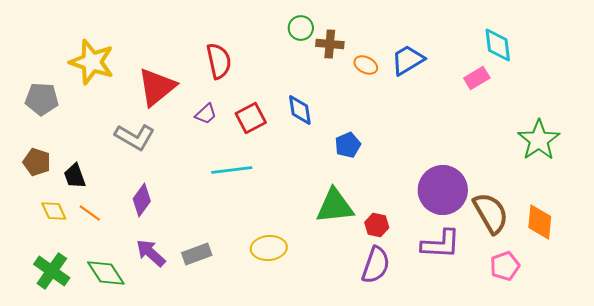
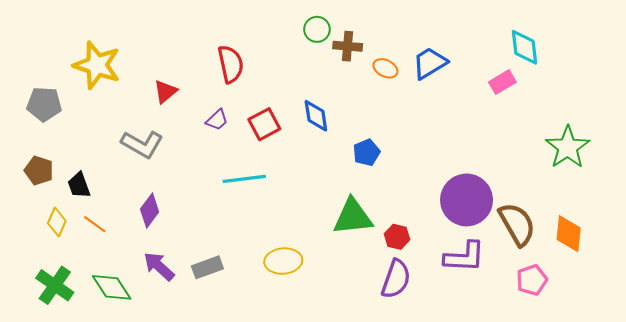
red triangle: (157, 87) -> (165, 91), size x0.6
yellow diamond: (54, 211) -> (57, 222), turned 48

